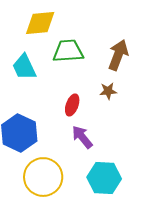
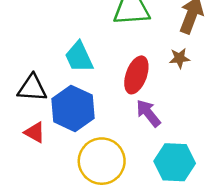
cyan trapezoid: (24, 67) -> (79, 57), moved
red ellipse: (72, 105) -> (136, 75), size x1.4

